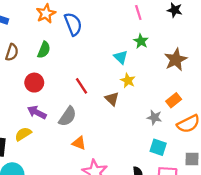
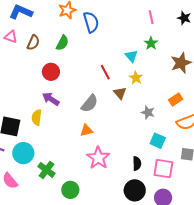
red line: (81, 86) -> (105, 72), moved
gray semicircle: (68, 116) -> (90, 104), moved
gray star: (154, 117) -> (148, 112), moved
yellow semicircle: (23, 134) -> (37, 117), turned -56
orange triangle: (79, 143) -> (86, 130), turned -40

